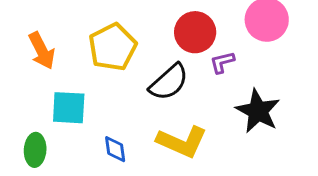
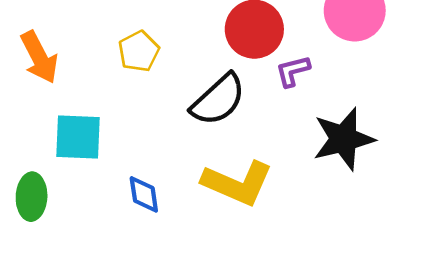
yellow pentagon: (113, 47) -> (139, 51), size x0.6
black star: (258, 111) -> (344, 139), turned 30

